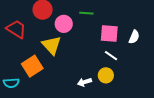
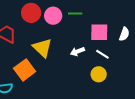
pink circle: (64, 24) -> (53, 16), moved
white arrow: (84, 82) -> (77, 51), moved

